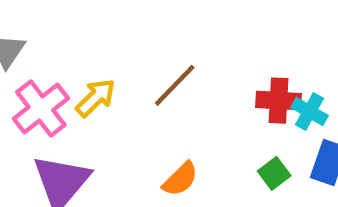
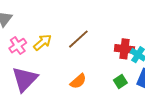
pink cross: (41, 109) -> (18, 46), size x0.7

